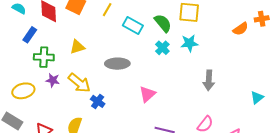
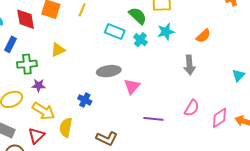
cyan rectangle: (133, 25) -> (115, 32), moved
orange semicircle: (241, 29) -> (203, 36), moved
gray ellipse: (117, 64) -> (109, 71), moved
yellow arrow: (79, 83) -> (44, 111), moved

